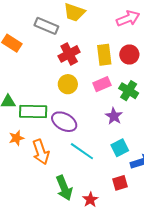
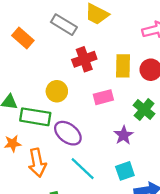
yellow circle: (68, 84) -> (57, 91), moved
pink rectangle: (102, 84) -> (103, 97), moved

